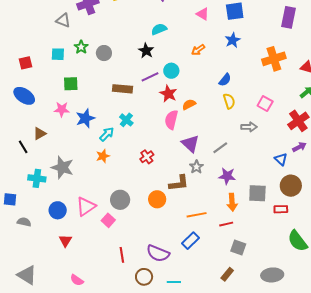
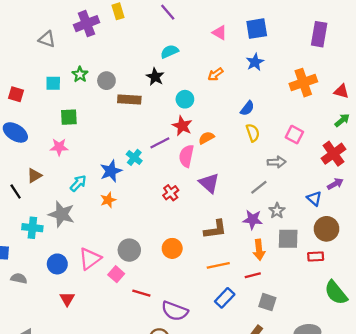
gray triangle: (63, 20) -> (47, 39), moved
red square: (26, 63) -> (16, 94), turned 32
purple line: (150, 77) -> (160, 143), moved
brown rectangle: (123, 89) -> (129, 100), moved
blue star: (85, 118) -> (111, 171), moved
cyan arrow: (107, 134) -> (78, 183), moved
gray line: (220, 148) -> (259, 187), moved
red cross: (147, 157) -> (171, 193), moved
gray star: (196, 167) -> (277, 211), moved
brown L-shape: (179, 183) -> (215, 229), moved
blue rectangle: (191, 241) -> (225, 298), moved
red line: (122, 255) -> (141, 293), moved, turned -63

